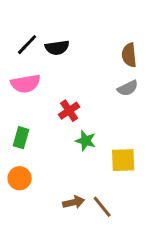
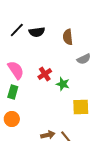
brown semicircle: (129, 55) -> (68, 37), moved
pink semicircle: (26, 84) -> (16, 70), moved, turned -114
green star: (86, 141) -> (63, 84), moved

